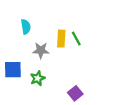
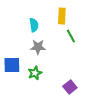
cyan semicircle: (26, 27) -> (34, 25), moved
yellow rectangle: (61, 39) -> (62, 16), moved

